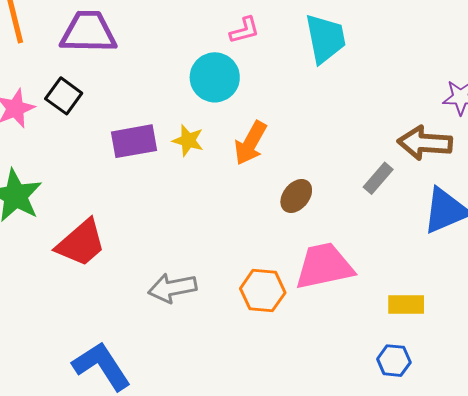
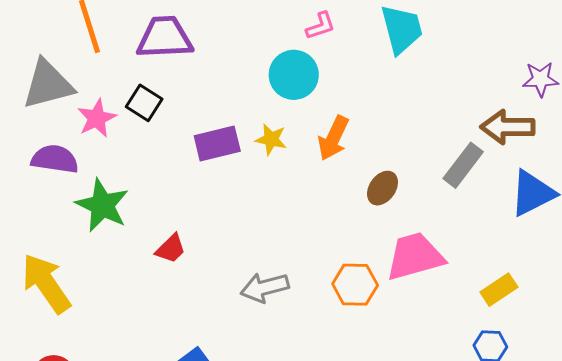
gray rectangle: (378, 178) -> (463, 165), size x1.4
red trapezoid: (81, 243) -> (171, 249), size x0.6
yellow rectangle: (406, 305) -> (499, 290), turned -30

